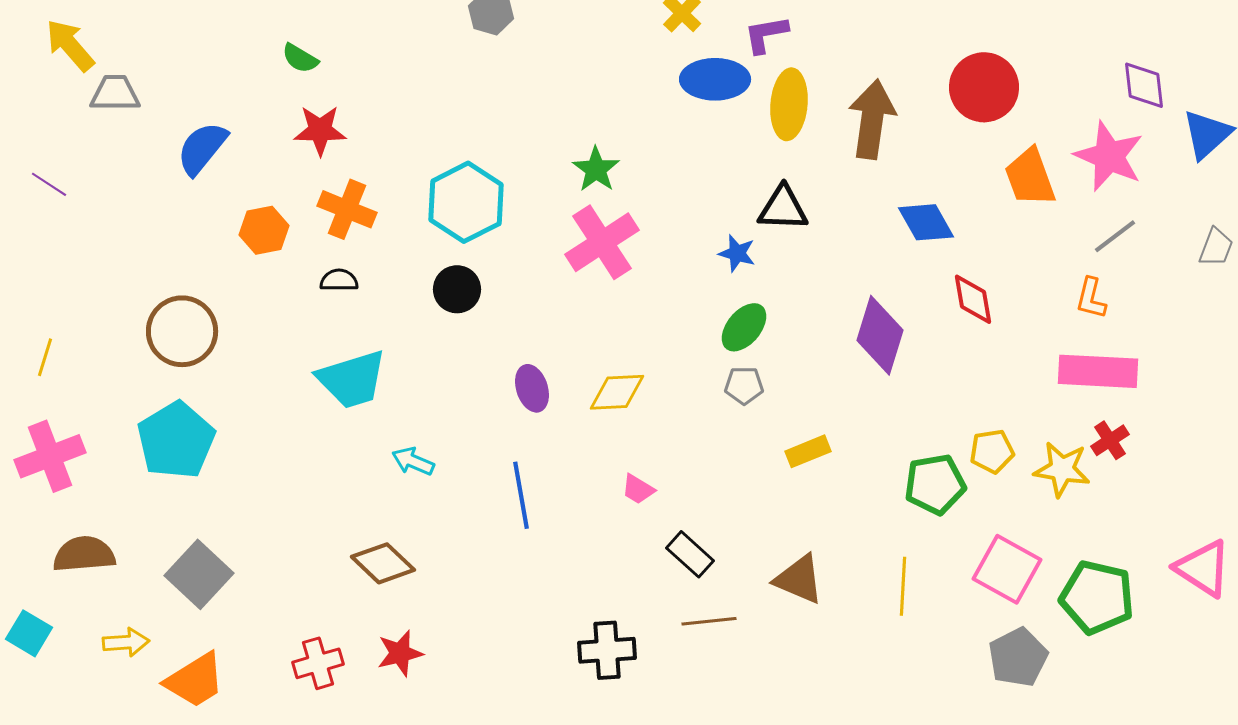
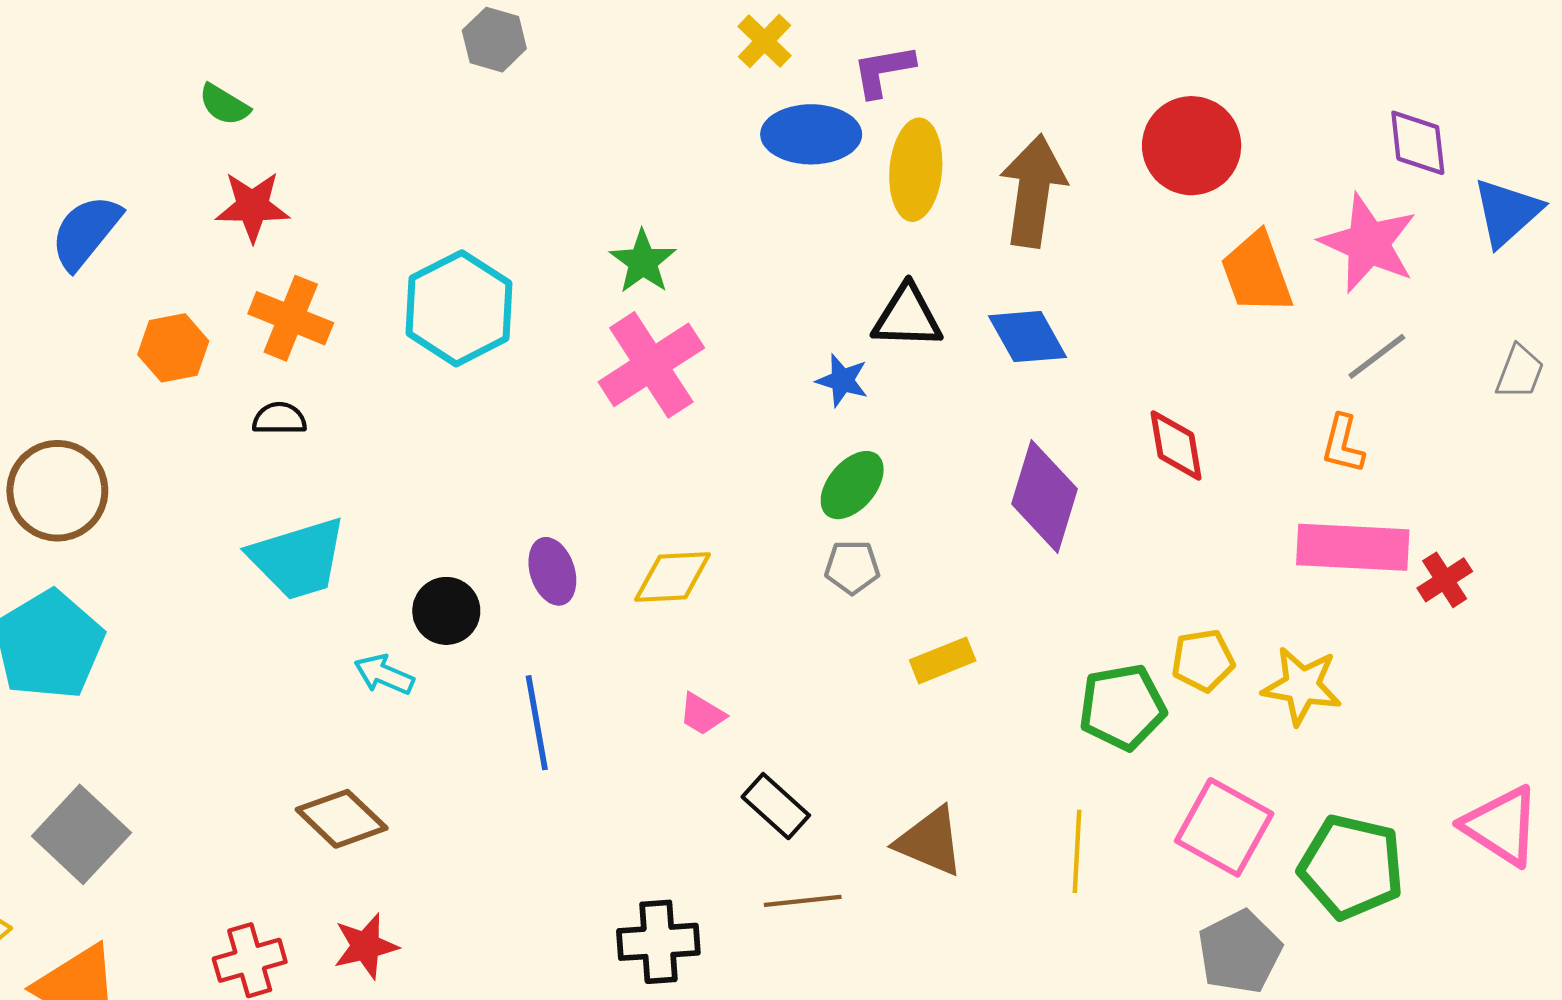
blue diamond: (926, 222) -> (1028, 337), moved
black circle: (457, 289) -> (446, 611), moved
red cross: (1110, 440) -> (1445, 580), moved

